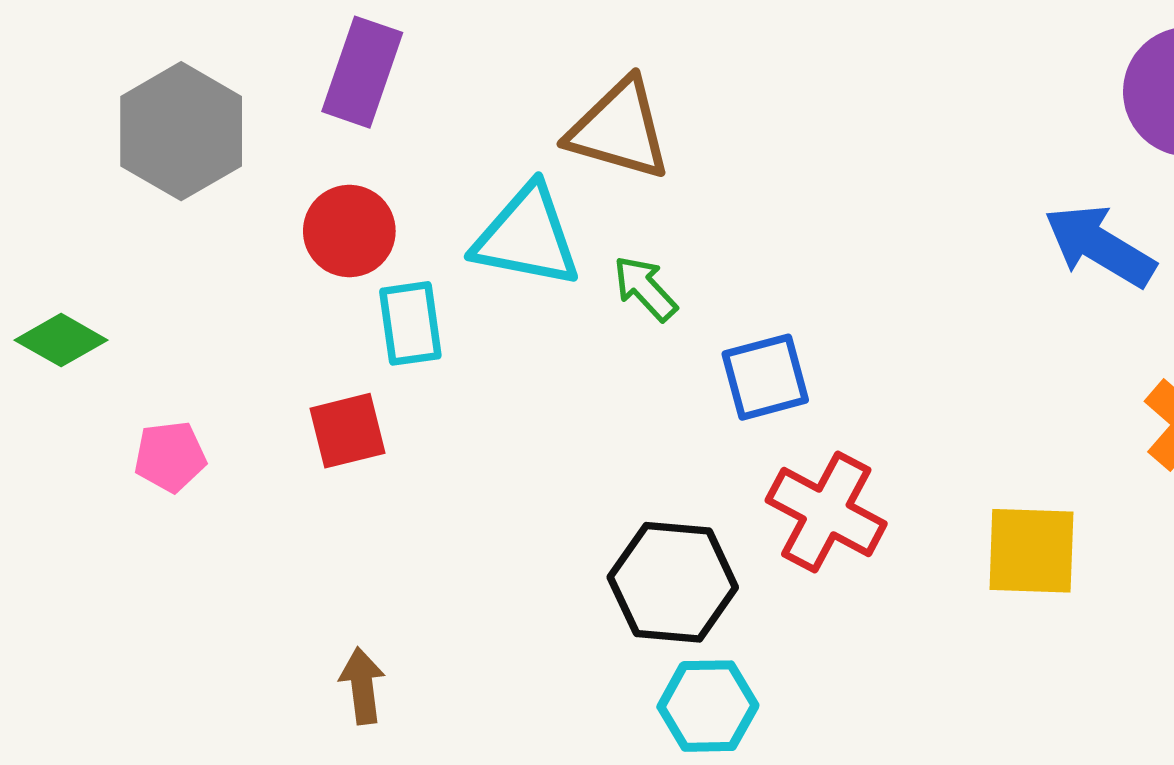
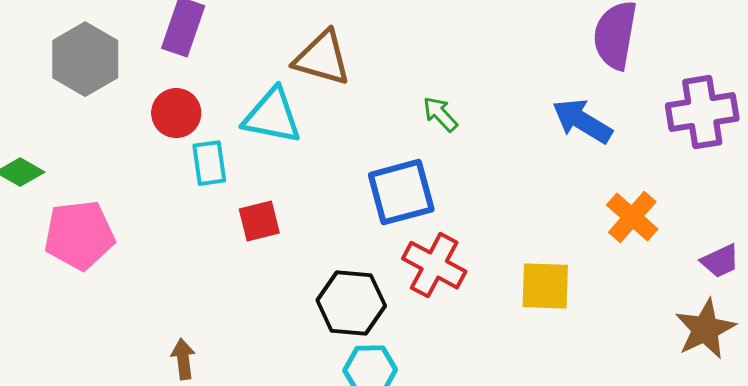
green arrow: (645, 288) -> (440, 114), moved
blue square: (765, 377) -> (401, 192), size x1.4
red square: (348, 431) -> (259, 221), moved
pink pentagon: (170, 457) -> (79, 235), size x1.8

